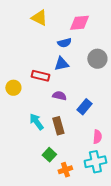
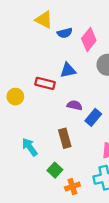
pink diamond: (79, 23) -> (89, 39), moved, turned -45
blue semicircle: (64, 43) -> (65, 33), moved
purple semicircle: (59, 96) -> (75, 105), moved
cyan arrow: (36, 122) -> (30, 147), moved

